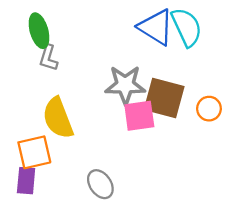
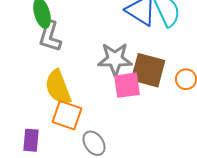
gray L-shape: (48, 58) -> (50, 36), size x1.4
orange square: (34, 152) -> (67, 115), moved, turned 32

